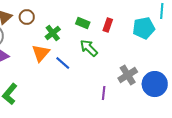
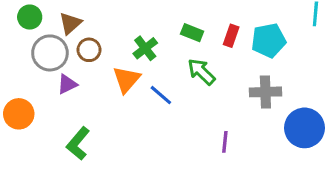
brown circle: (27, 17) -> (89, 50), moved
cyan pentagon: (144, 28) -> (269, 40), moved
gray cross: (128, 75) -> (265, 92), moved, turned 30

